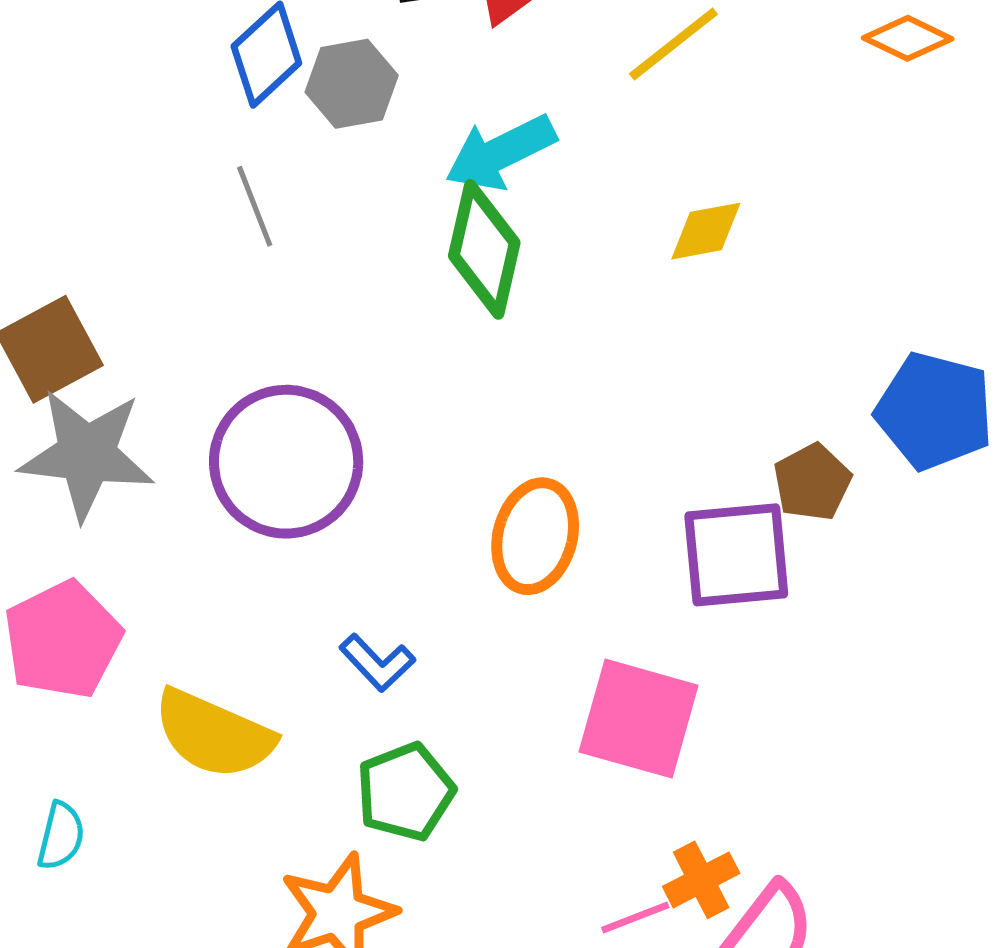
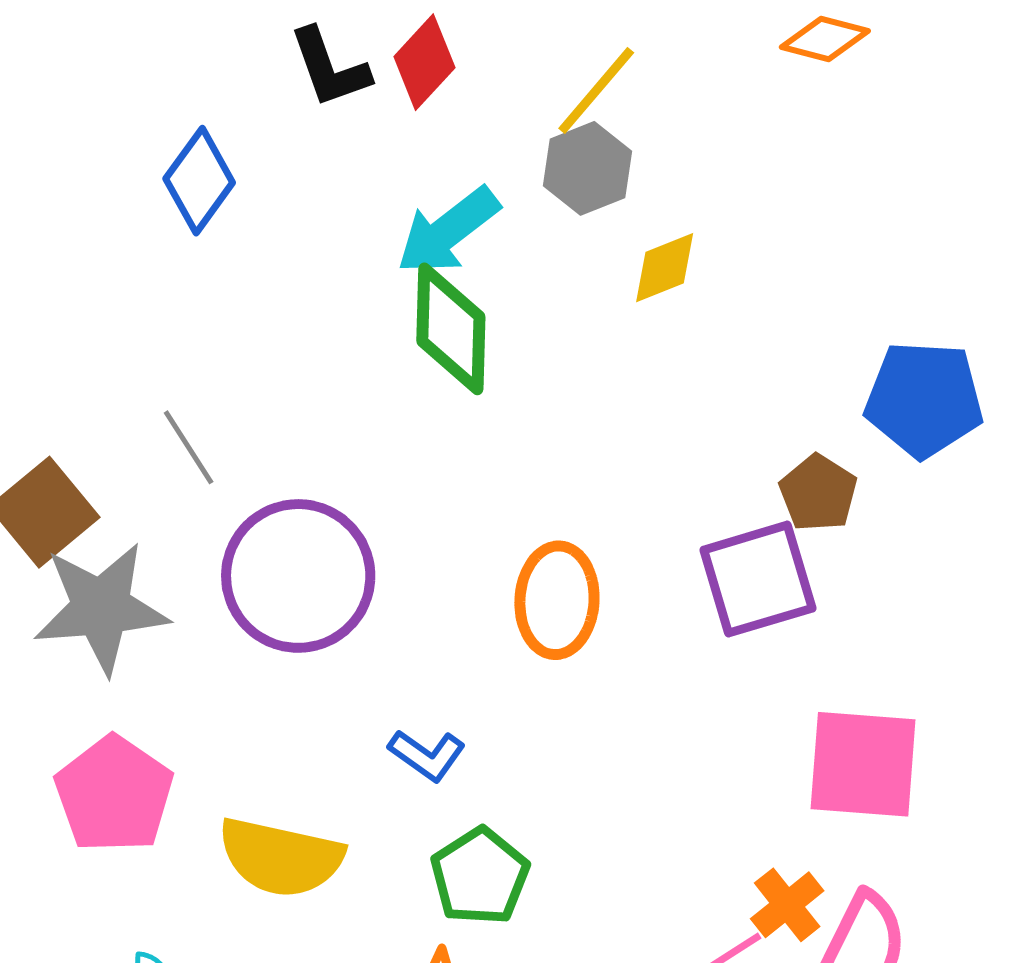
gray hexagon: (352, 84) -> (587, 168), moved
gray line: (255, 206) -> (189, 447), moved
pink square: (639, 719) -> (863, 764), moved

